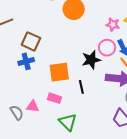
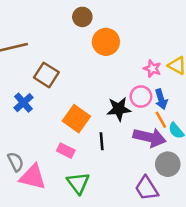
blue cross: (26, 61) -> (23, 103), moved, turned -35
orange square: (59, 72) -> (76, 119), turned 35
pink triangle: (33, 106) -> (33, 177), moved, size x1.6

